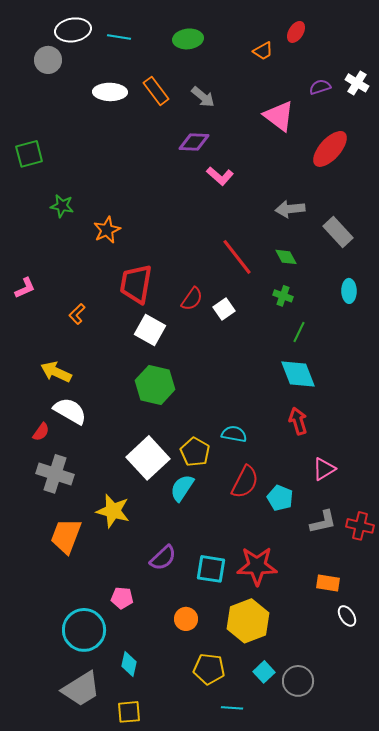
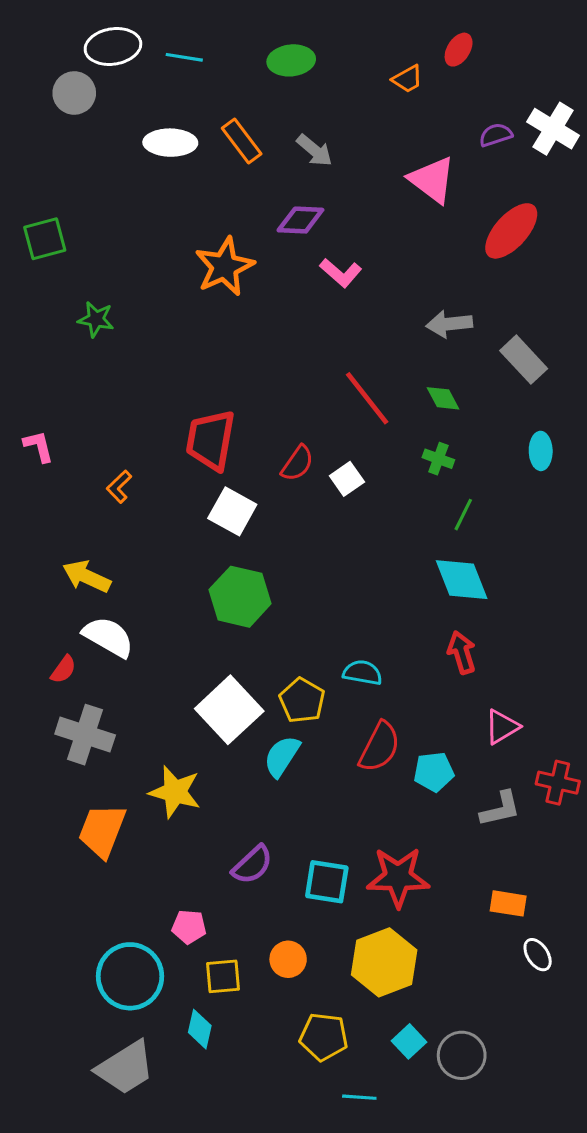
white cross: (357, 83) -> (553, 129), size x1.4
orange star: (107, 230) -> (225, 267), moved, size x1.4
pink L-shape: (25, 288) -> (39, 446), turned -80
cyan pentagon: (280, 498) -> (434, 772), turned -30
red cross: (360, 526) -> (558, 783), moved
yellow square: (129, 712) -> (223, 976), moved

